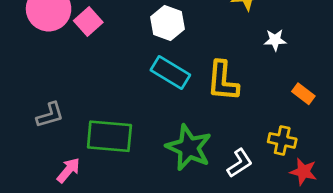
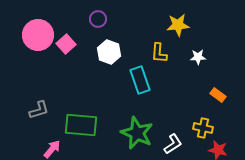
white hexagon: (168, 23) -> (109, 52), moved
cyan rectangle: (170, 73) -> (140, 80), moved, turned 40
yellow L-shape: (223, 81) -> (159, 53), moved, size x0.7

